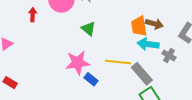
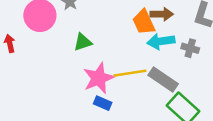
green triangle: (88, 29) -> (83, 42), turned -42
pink star: (78, 63) -> (99, 78), moved

